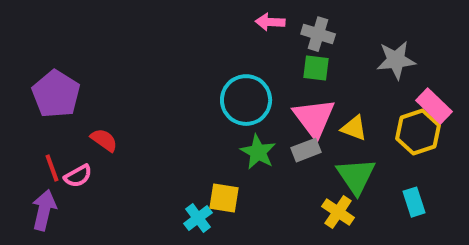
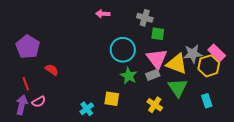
pink arrow: (270, 22) -> (103, 14), moved
gray cross: (318, 34) -> (145, 18), moved
gray star: (396, 60) -> (193, 54), moved
yellow triangle: (354, 128) -> (177, 64), size x1.6
pink semicircle: (78, 176) -> (39, 102), moved
yellow cross: (338, 212) -> (155, 105), moved
cyan cross: (198, 218) -> (87, 109), moved

